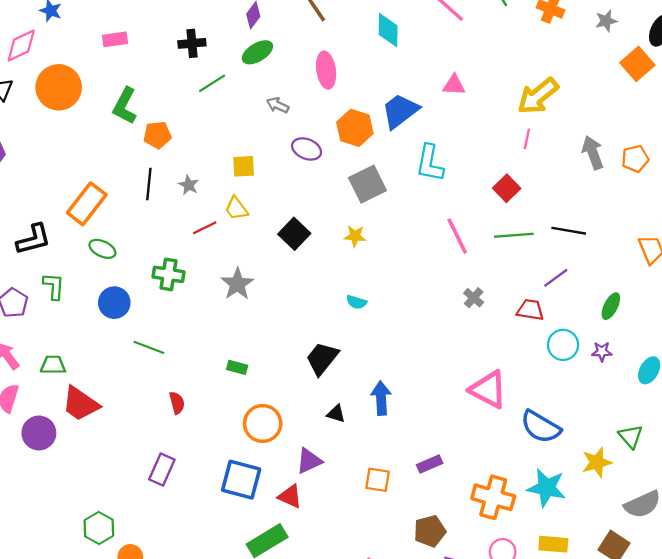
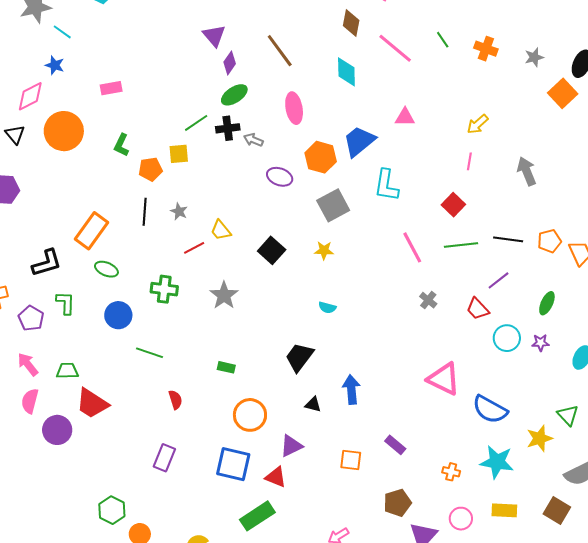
black cross: (192, 43) -> (228, 128), moved
yellow arrow: (538, 96) -> (478, 124), size x0.6
green L-shape: (125, 106) -> (121, 145), size x0.7
orange pentagon: (635, 159) -> (549, 241), moved
yellow square: (244, 166) -> (179, 154), moved
red trapezoid: (530, 310) -> (477, 309), turned -140
purple rectangle: (430, 464) -> (395, 445), turned 65
orange cross: (493, 497) -> (451, 472), size x0.5

